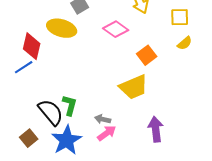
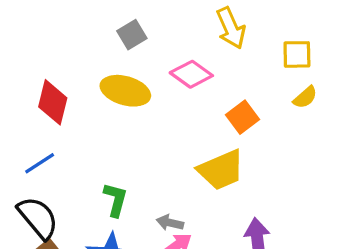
yellow ellipse: (62, 28) -> (125, 91), moved
blue line: (24, 67) -> (40, 163), moved
black semicircle: (51, 112) -> (38, 218), moved

